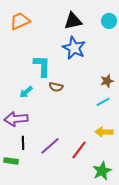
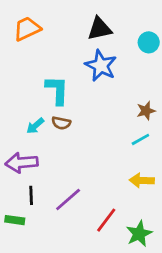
cyan circle: (109, 21) -> (149, 42), moved
brown semicircle: (56, 87) -> (61, 123), moved
red line: (79, 150) -> (106, 220), moved

